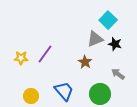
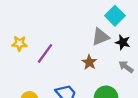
yellow star: (21, 58) -> (19, 43), moved
gray arrow: (118, 74) -> (126, 67), moved

